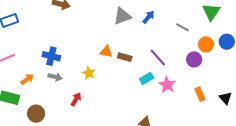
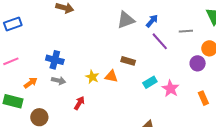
gray line: (182, 27) -> (186, 31), turned -32
orange triangle: (106, 52) -> (111, 76), moved
purple line: (158, 57) -> (160, 41), moved

